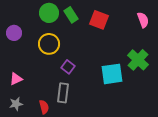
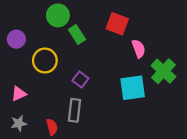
green rectangle: (71, 15) -> (77, 34), moved
pink semicircle: (143, 20) -> (139, 49), moved
yellow circle: (49, 44) -> (45, 60), moved

